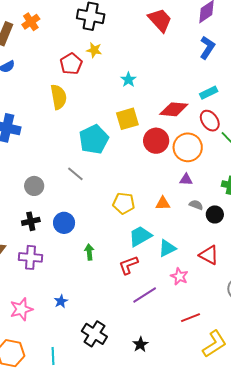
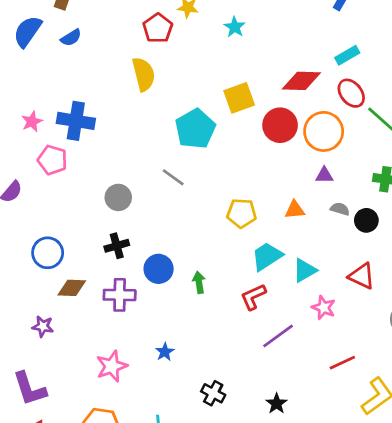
cyan star: (128, 80) -> (235, 27), moved
blue circle: (64, 223) -> (159, 269), moved
black cross: (94, 334) -> (213, 393), size x0.7

